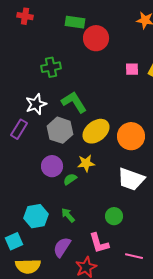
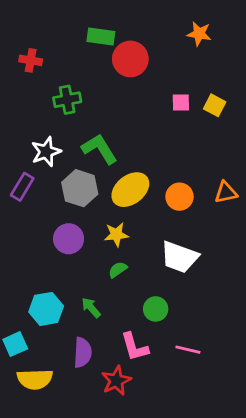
red cross: (25, 16) -> (31, 60), moved
orange circle: (131, 136) -> (179, 197), size x0.7
green semicircle: (70, 179) -> (118, 270), moved
purple semicircle: (62, 247) -> (83, 353), turned 150
pink line: (134, 256) -> (188, 350), moved

